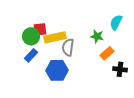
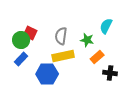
red square: (40, 29) -> (30, 33), turned 32
yellow rectangle: (55, 37) -> (63, 56), moved
gray semicircle: (68, 47) -> (61, 36), moved

